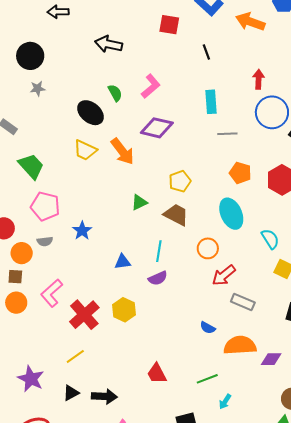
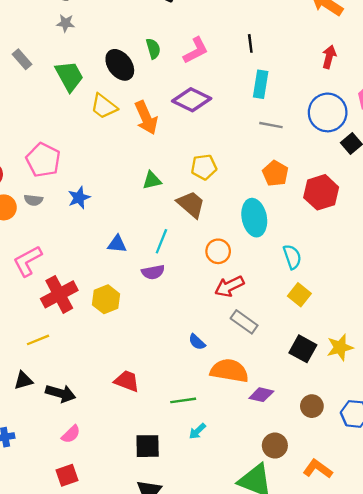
black line: (206, 52) -> (250, 43), moved
red arrow: (259, 79) -> (329, 57), moved
green trapezoid: (31, 166) -> (69, 76), moved
red trapezoid: (157, 374) -> (127, 381), turned 125

